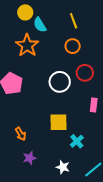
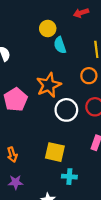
orange star: (27, 45) -> (49, 85), moved
cyan cross: (77, 141) -> (69, 177), turned 32

